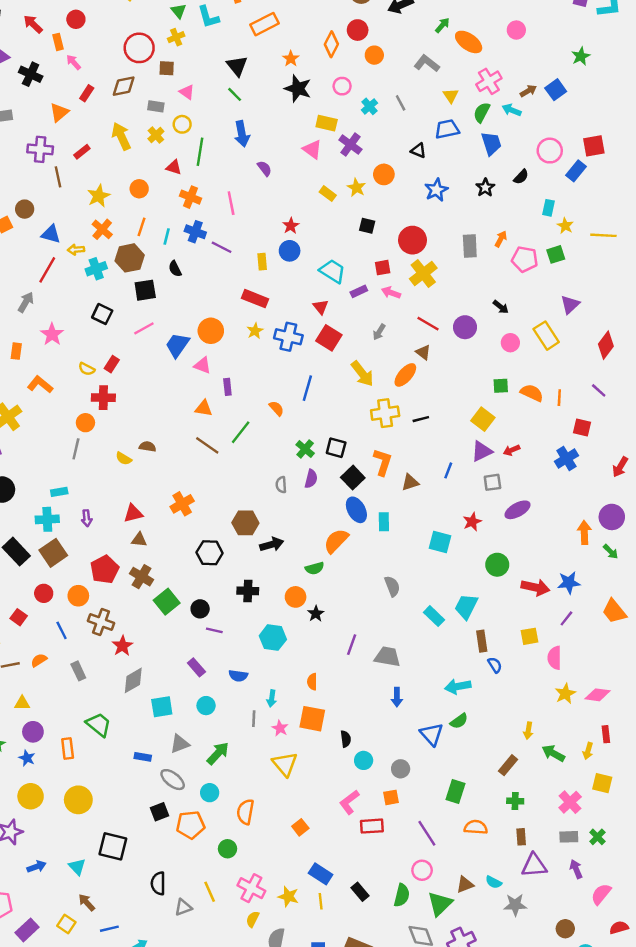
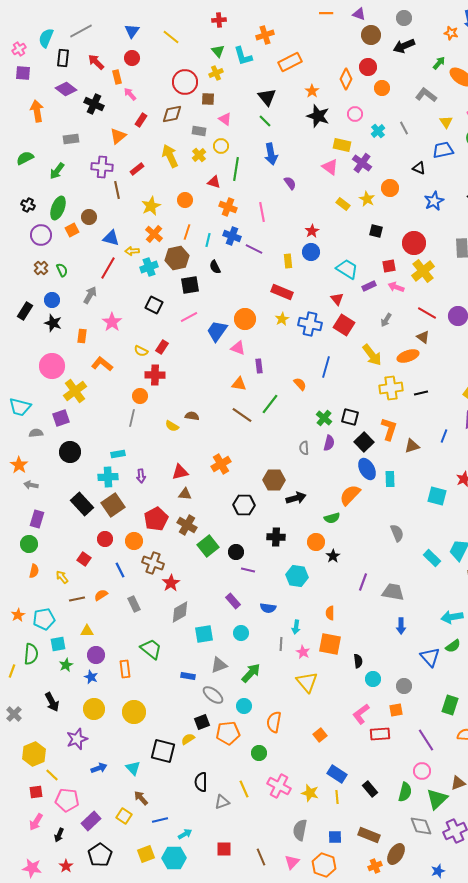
orange ellipse: (405, 375) -> (408, 356), turned 30
yellow semicircle: (253, 919) -> (188, 739), moved, turned 32

